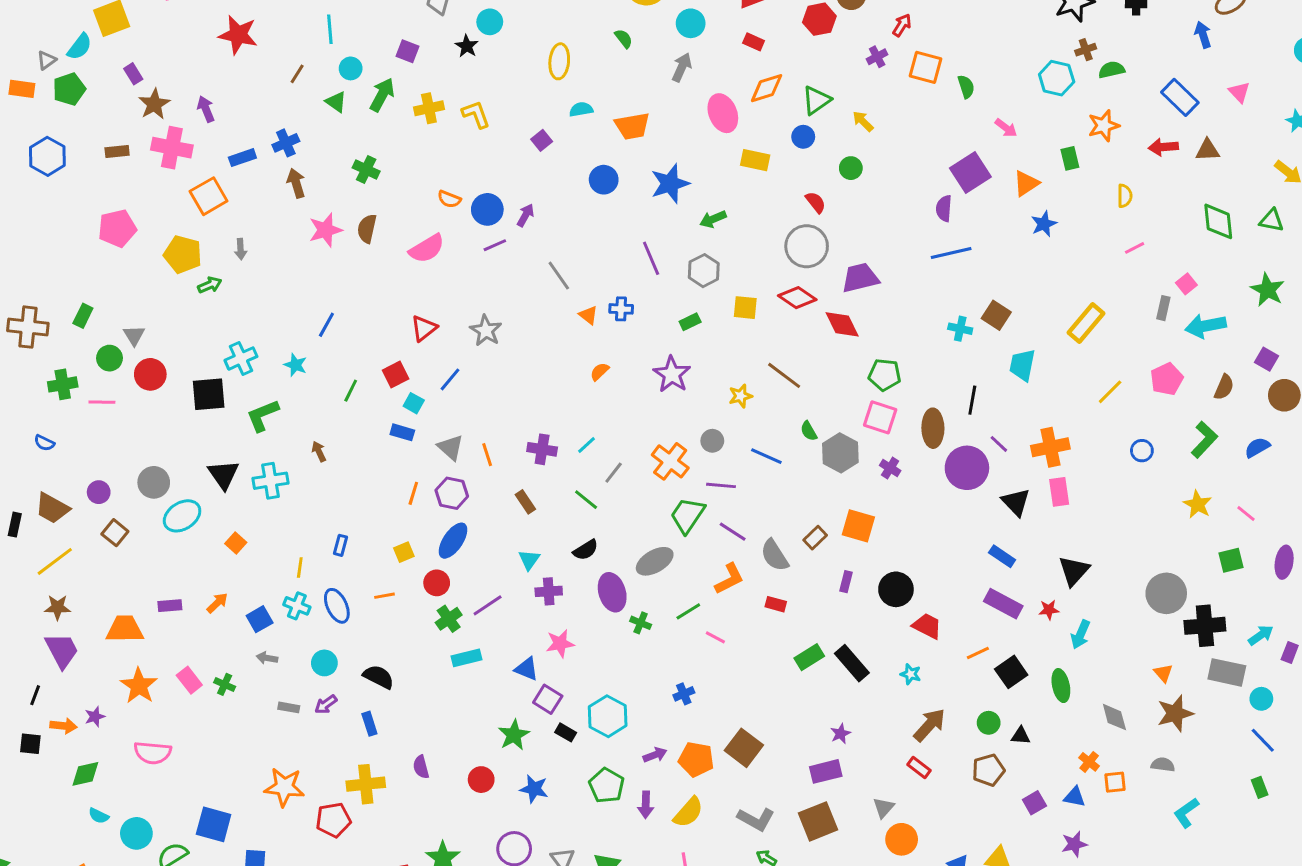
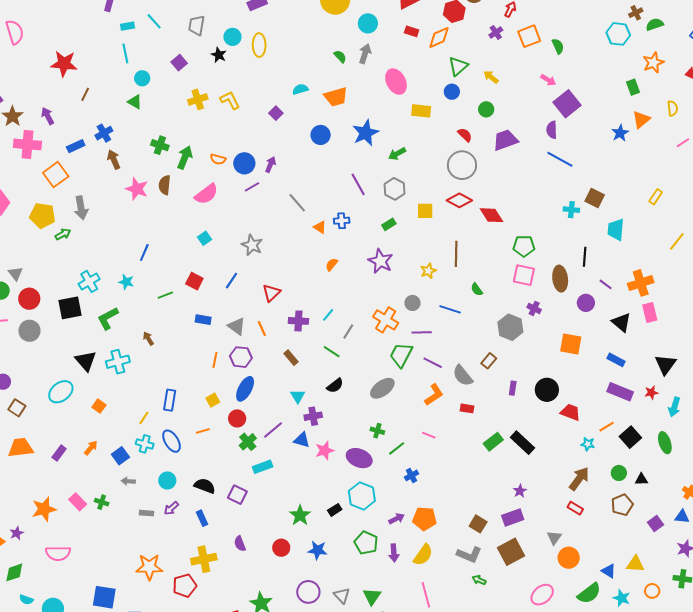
green semicircle: (624, 39) -> (340, 56), moved
purple square: (407, 51) -> (179, 63), turned 35
yellow ellipse: (559, 61) -> (259, 45), moved
orange square: (925, 67) -> (529, 36), turned -30
brown line: (297, 74) -> (85, 94), moved
orange diamond: (767, 88) -> (439, 37), moved
green arrow: (382, 95) -> (185, 157), moved
pink arrow: (1006, 128) -> (548, 80), moved
orange triangle: (1026, 183) -> (641, 120), moved
pink star: (325, 230) -> (137, 189), turned -30
gray arrow: (241, 249) -> (81, 208), size x1.6
blue line: (951, 253) -> (560, 159), turned 48
purple trapezoid: (860, 278) -> (505, 140), moved
yellow rectangle: (1086, 323) -> (656, 197), size x0.6
red triangle: (424, 328) -> (271, 293), moved
red square: (396, 374) -> (194, 281), turned -30
brown line: (784, 375) -> (456, 254), turned 60
green line: (351, 391) -> (165, 295), turned 49
cyan square: (414, 403) -> (204, 238), moved, turned 32
gray hexagon: (840, 453) -> (510, 327), moved
purple circle: (967, 468) -> (586, 303), size x0.6
gray circle: (154, 482) -> (29, 331), moved
orange square: (858, 526) -> (571, 344), moved
blue rectangle: (341, 545) -> (170, 400), size x1.5
yellow line: (300, 567) -> (144, 418), turned 32
purple ellipse: (612, 592) -> (359, 458), moved, turned -45
purple rectangle: (170, 606) -> (59, 453), turned -42
green line: (688, 611) -> (397, 448), moved
orange trapezoid: (125, 629) -> (21, 448), moved
blue triangle: (527, 669) -> (302, 440), moved
cyan star: (911, 674) -> (588, 444), moved
orange star: (139, 686) -> (44, 509), turned 30
purple square: (548, 699) -> (237, 495), moved
black rectangle: (566, 732) -> (335, 510), turned -56
brown square: (744, 748) -> (478, 524), moved, size x0.7

